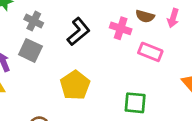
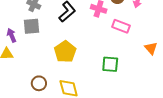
gray square: (30, 50) -> (32, 26), turned -30

